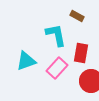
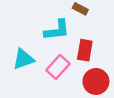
cyan L-shape: (56, 35) -> (57, 30), turned 95

